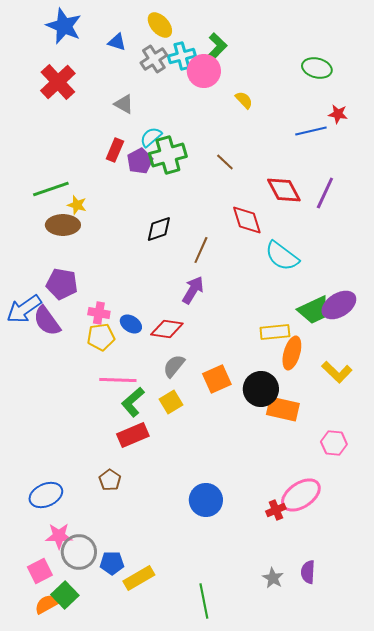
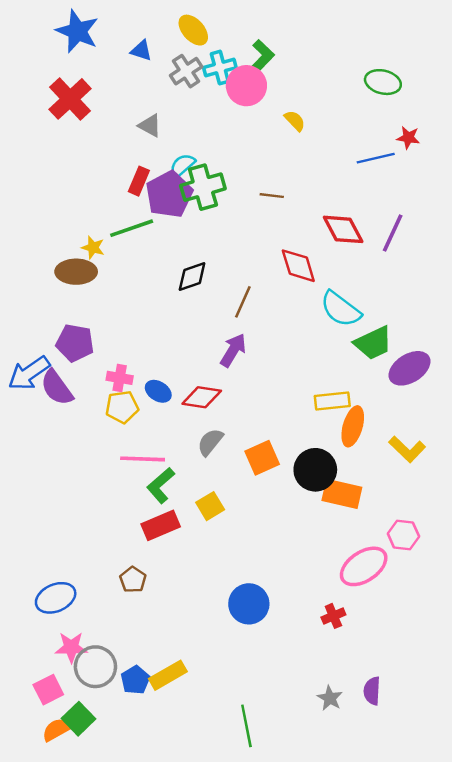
purple pentagon: (140, 161) -> (169, 194), size x1.5
brown line: (225, 162) -> (272, 196), turned -36
green line: (51, 189) -> (132, 228), moved
green trapezoid: (314, 310) -> (373, 343), moved
yellow square: (171, 402) -> (210, 506), moved
pink ellipse: (301, 495) -> (364, 566), moved
blue pentagon: (112, 563) -> (135, 680), turned -30
yellow rectangle: (139, 578) -> (168, 675), moved

